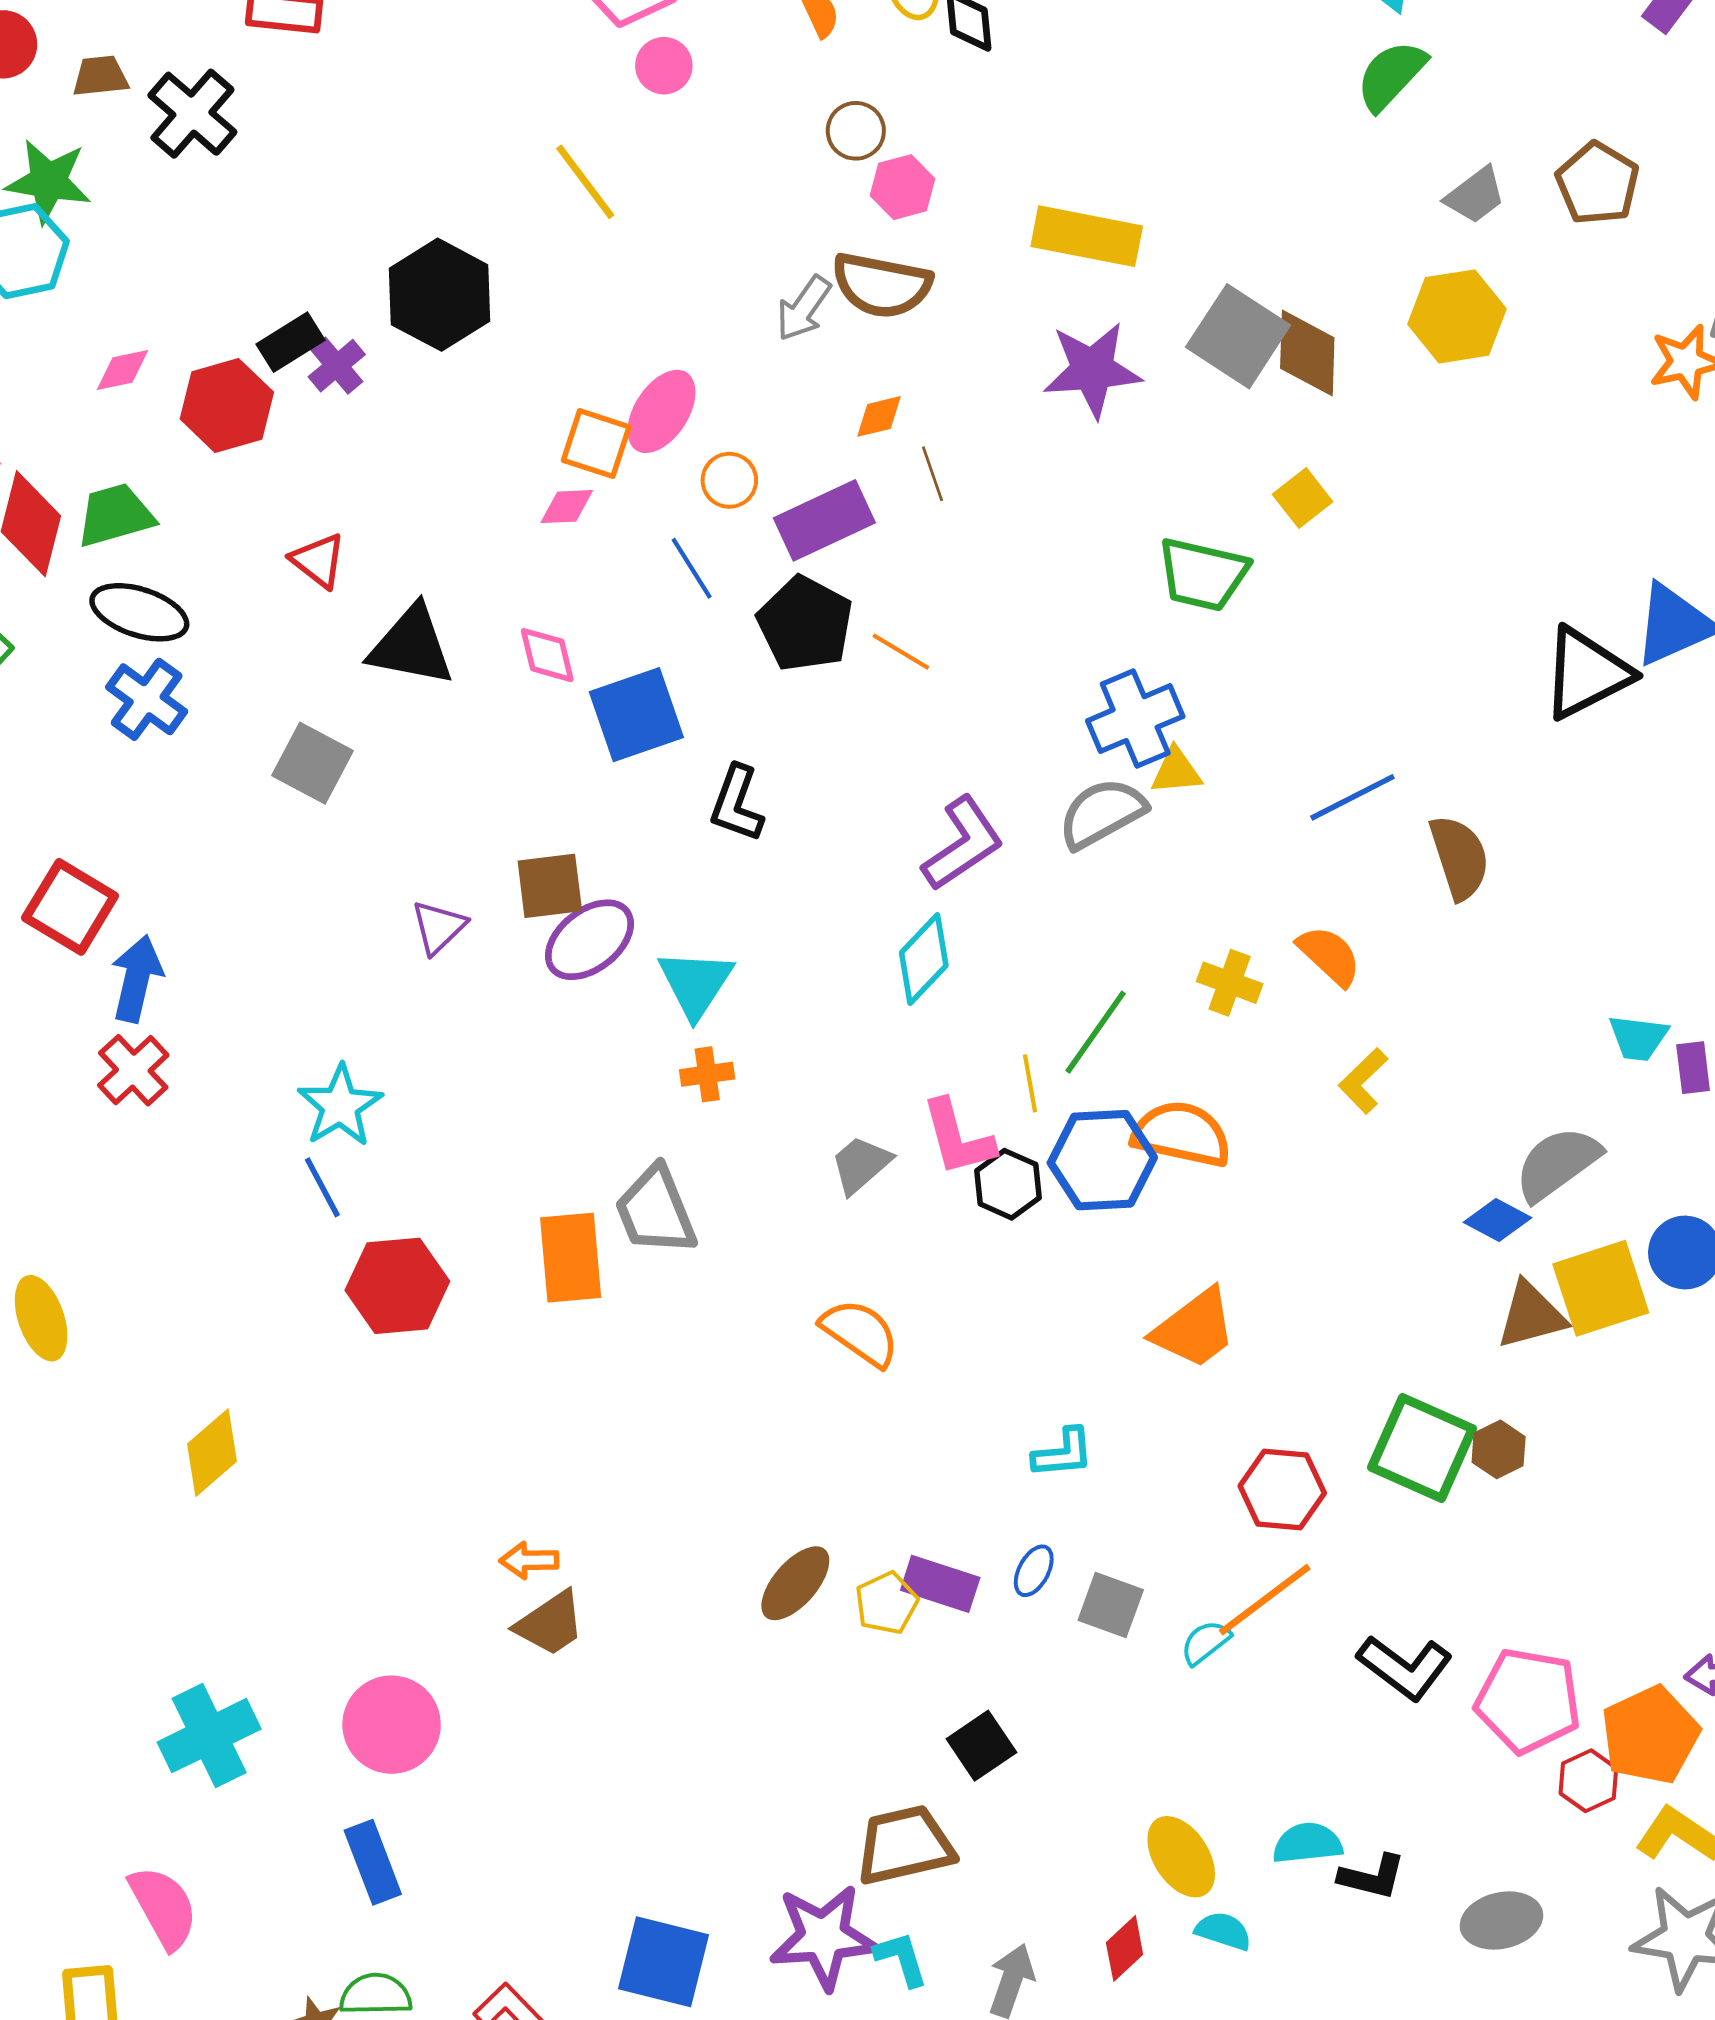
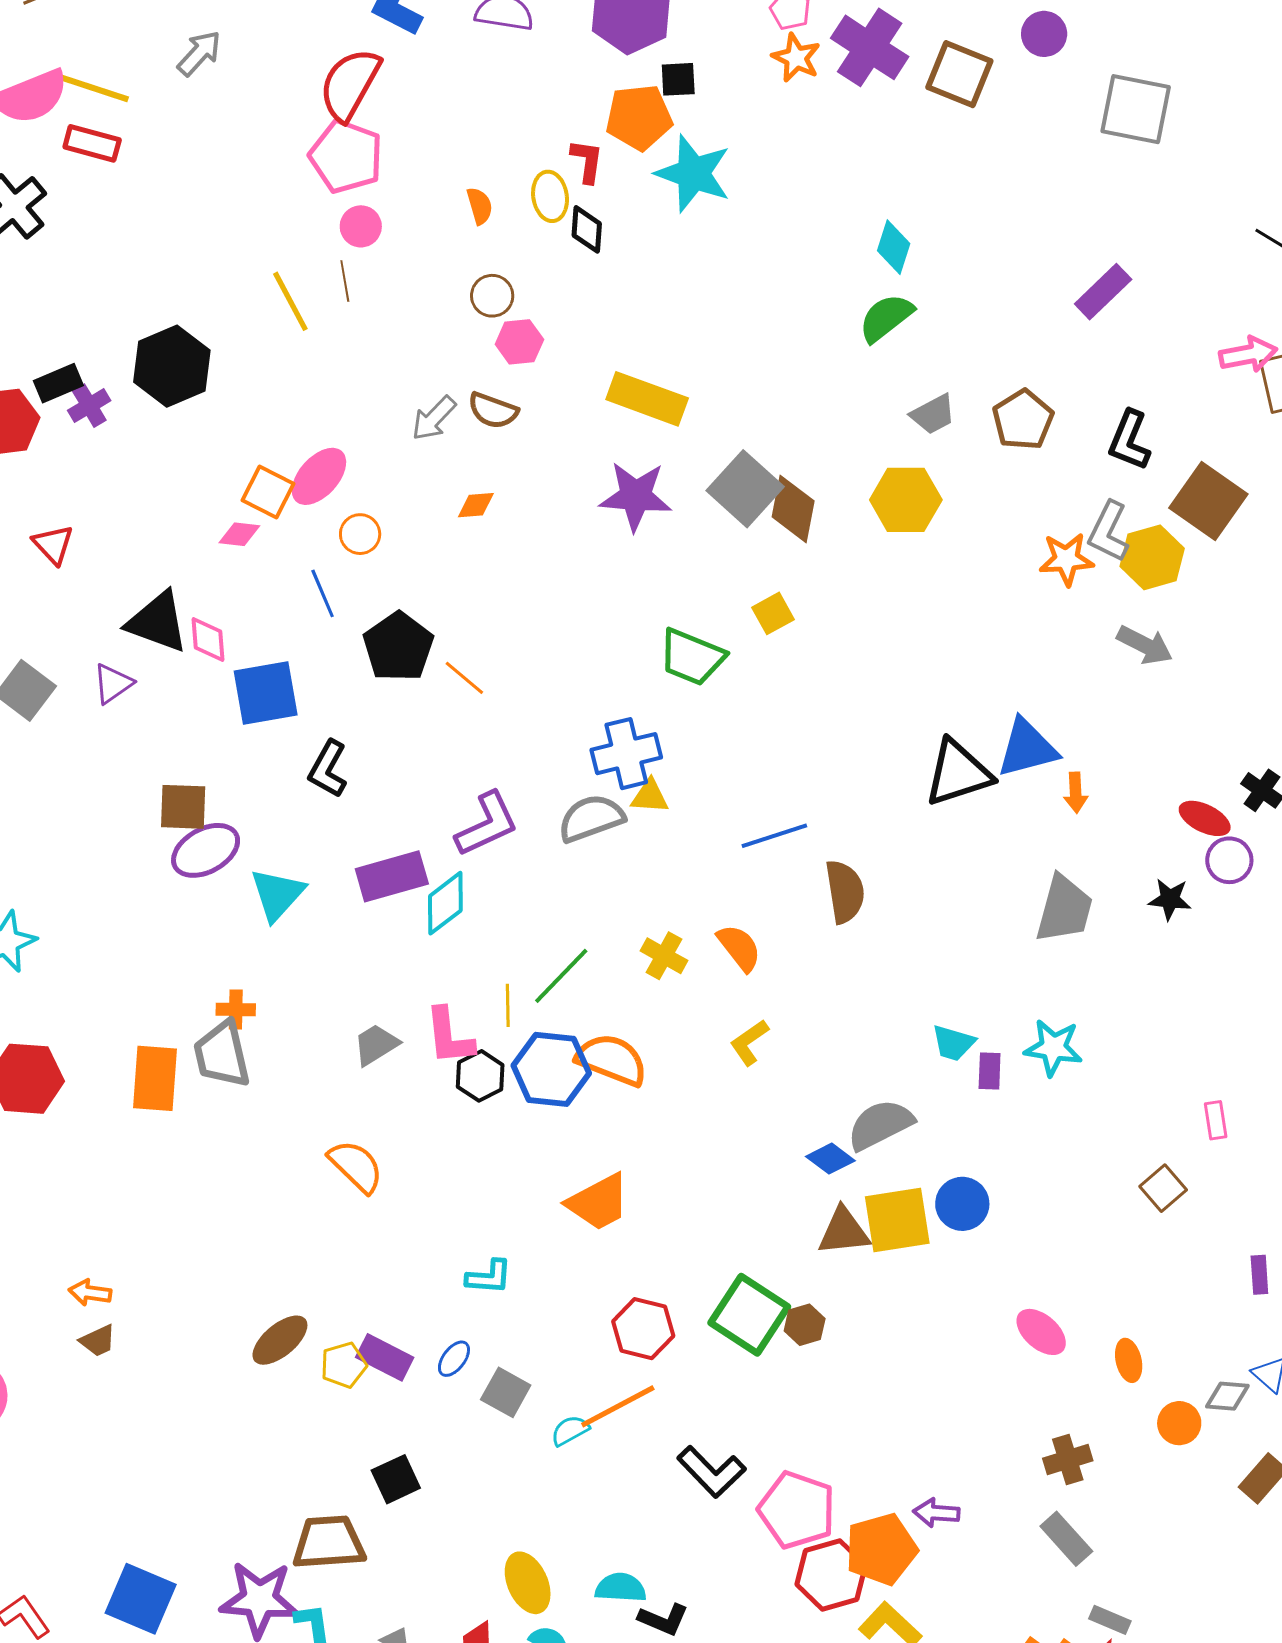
brown semicircle: (882, 285) -> (493, 410), size x0.7
brown line: (933, 474) -> (345, 281), moved
purple rectangle: (824, 520) -> (392, 876), moved
black triangle: (412, 646) -> (158, 622), moved
purple triangle: (439, 927) -> (113, 684), moved
orange cross: (707, 1074) -> (236, 1010), moved
brown trapezoid: (550, 1623) -> (98, 1341), size x0.7
red hexagon: (1588, 1781) -> (831, 1575), size x1.6

